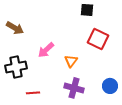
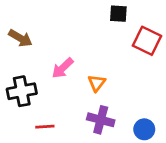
red square: (98, 39) -> (147, 41), moved
blue circle: (110, 86) -> (144, 129), moved

